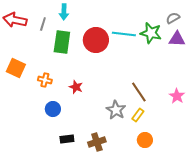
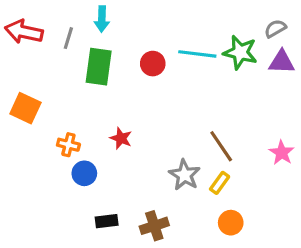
red circle: (96, 40) -> (153, 64), size x0.6
orange cross: (45, 80) -> (68, 145), moved

